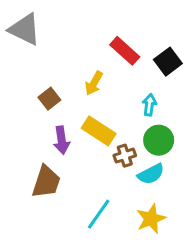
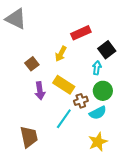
red rectangle: (125, 51) -> (81, 33), turned -66
black square: (168, 62) -> (107, 50), moved
brown trapezoid: (46, 182) -> (29, 137), moved, turned -30
cyan line: (99, 214) -> (64, 119), moved

